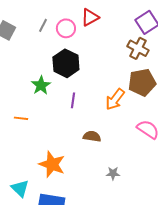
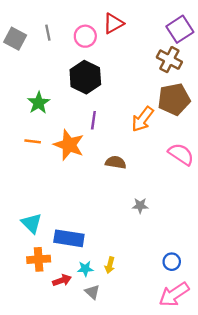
gray line: (43, 25) -> (48, 33), moved, turned -40
green star: (41, 85) -> (39, 103), moved
orange star: (52, 164) -> (69, 145), moved

